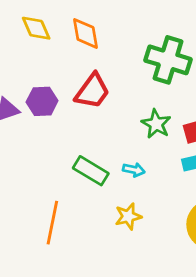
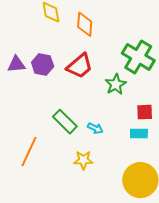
green star: (156, 124) -> (116, 84), moved

